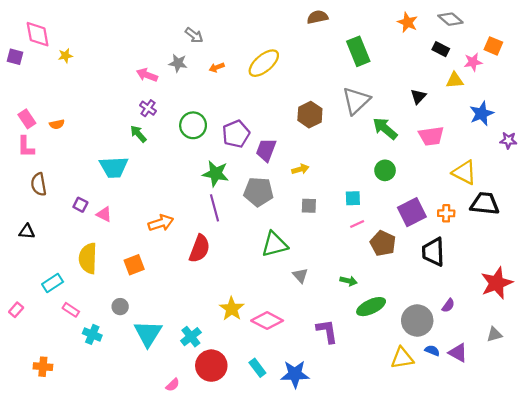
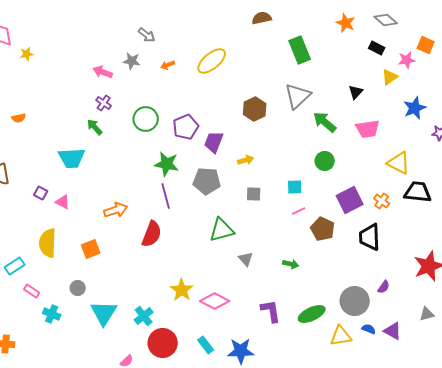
yellow triangle: (455, 80) -> (390, 77), turned -30
orange cross: (446, 213) -> (382, 201), turned 35
green ellipse: (371, 307) -> (312, 314), moved

